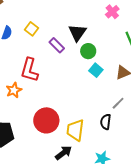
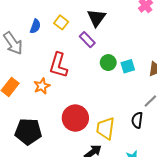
black triangle: (77, 33) -> (96, 18), moved
green circle: (88, 51) -> (108, 63), moved
cyan square: (96, 70) -> (128, 66), turned 32

